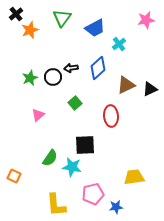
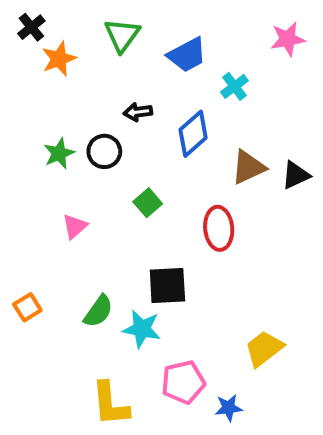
black arrow: (71, 68) -> (138, 112), moved
orange square: (14, 176) -> (27, 307), moved, turned 32
yellow trapezoid: (134, 177) -> (264, 349), turned -30

